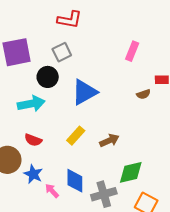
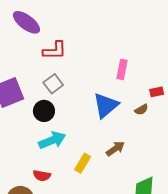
blue triangle: (84, 92) -> (106, 105), moved
cyan arrow: (31, 104) -> (52, 140), moved
brown arrow: (109, 140) -> (115, 149), moved

